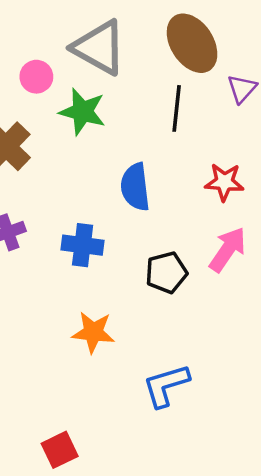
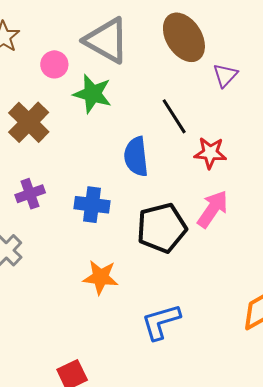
black line: (177, 108) -> (174, 116), moved, turned -39
black pentagon: (166, 272) -> (162, 228), size x1.4

